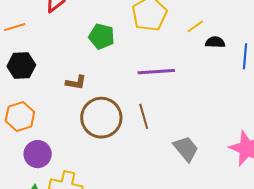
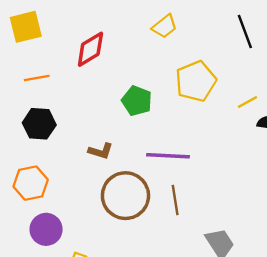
purple line: (156, 72) -> (168, 156), moved

